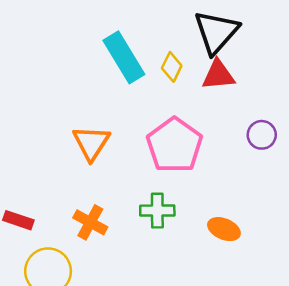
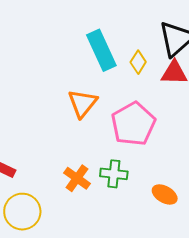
orange triangle: (91, 143) -> (83, 103), moved
orange cross: (90, 222) -> (77, 178), moved

